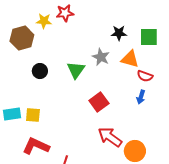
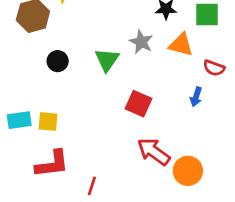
red semicircle: (145, 76) -> (214, 68), moved
red square: (99, 102) -> (139, 104), turned -30
red L-shape: (36, 146) -> (52, 164), turned 148

